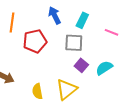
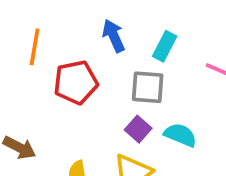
purple square: (81, 65) -> (138, 129), moved
cyan semicircle: (104, 68) -> (180, 135), moved, turned 54

